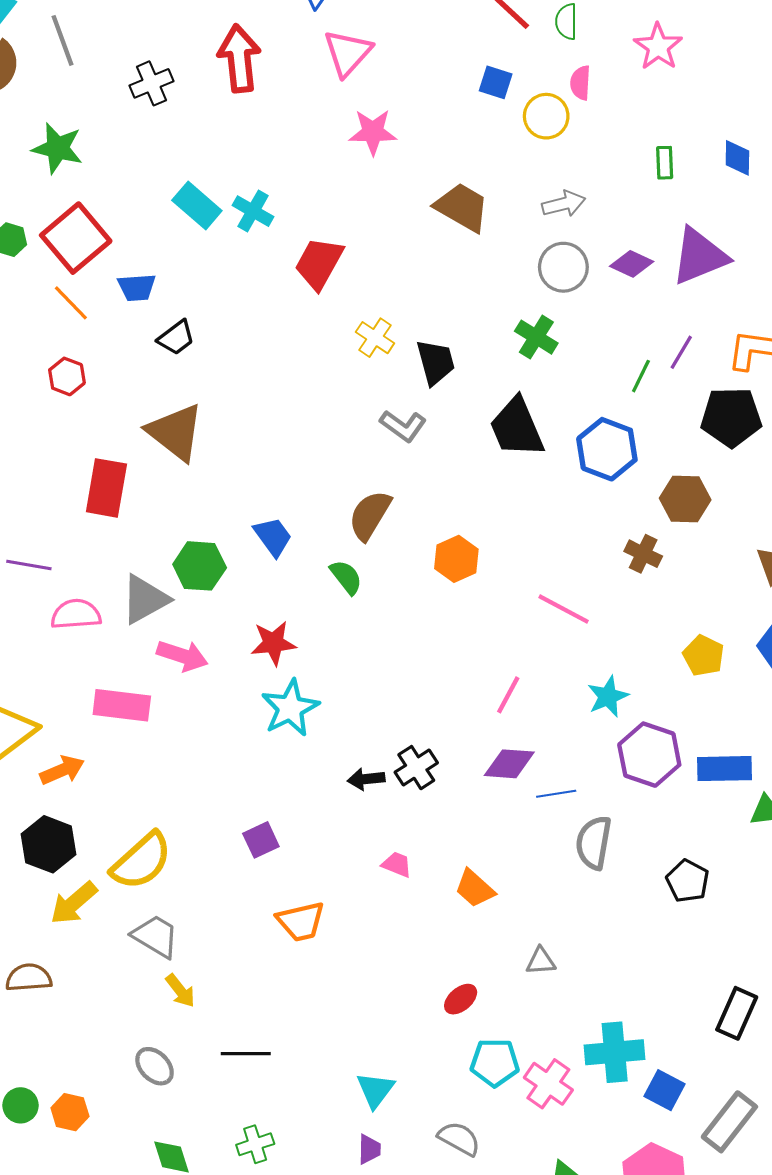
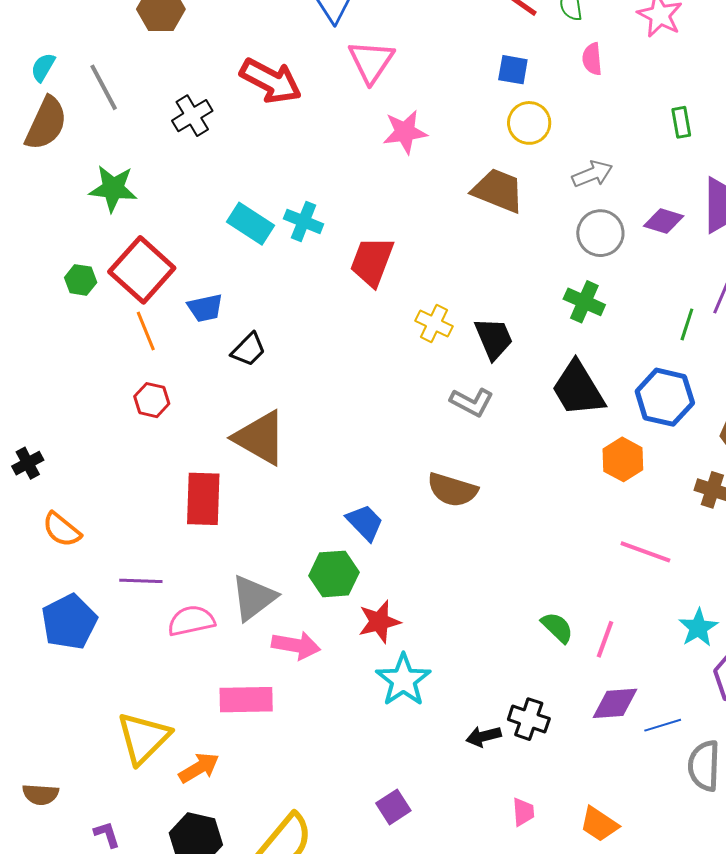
red arrow: (239, 58) -> (271, 81), turned 132
yellow circle: (546, 116) -> (529, 123), moved
orange line: (71, 303) -> (146, 331), turned 30
brown semicircle: (370, 515) -> (452, 490), turned -96
orange hexagon: (456, 559) -> (623, 459), moved
green hexagon: (200, 566) -> (334, 574), moved
green semicircle: (346, 577) -> (557, 627), moved
black cross: (416, 768) -> (529, 719), turned -30
pink trapezoid: (397, 864) -> (523, 812), turned 72

